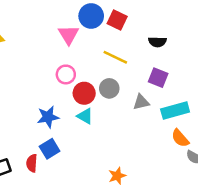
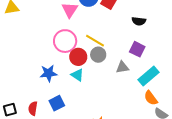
yellow line: (115, 57) -> (95, 41), moved
pink circle: (66, 74) -> (65, 41), size x1.5
cyan rectangle: (175, 111) -> (148, 76), turned -30
blue square: (50, 149) -> (57, 103), moved

